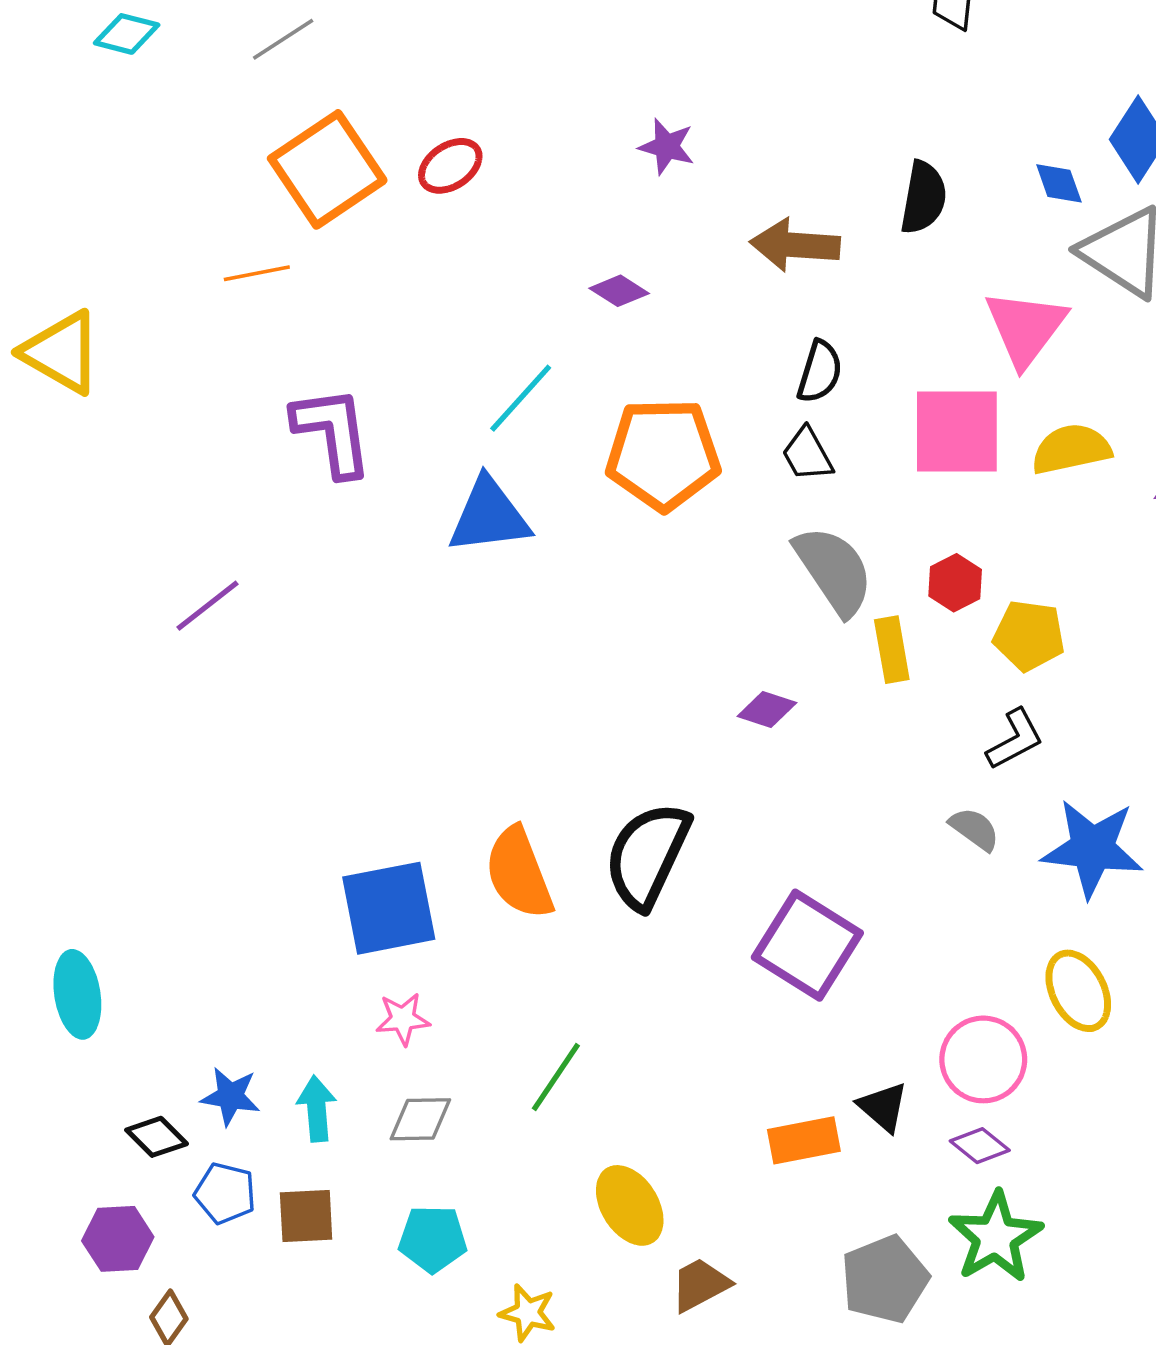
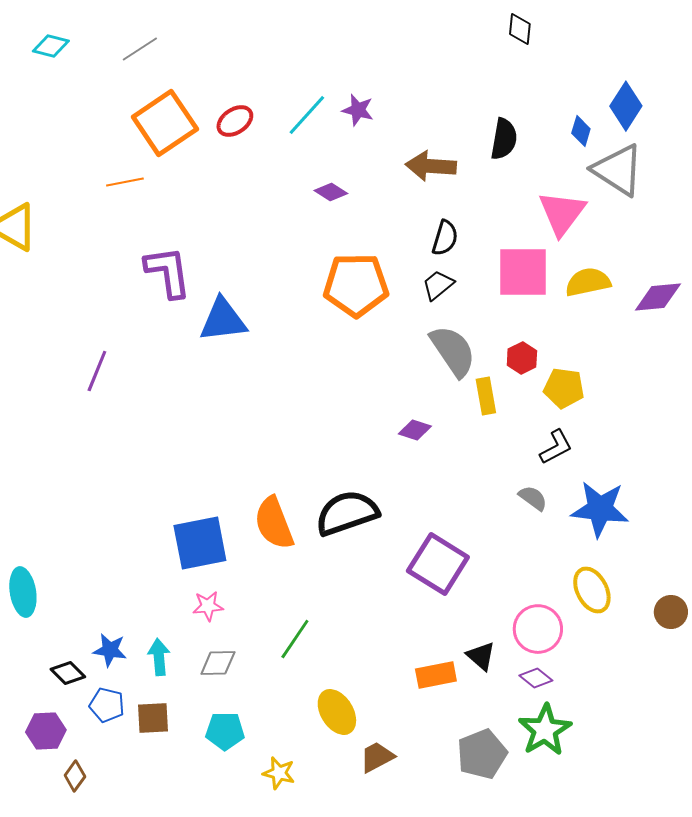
blue diamond: (1059, 183) -> (581, 131), turned 36
cyan line: (521, 398) -> (307, 115), moved
black trapezoid: (807, 454) -> (438, 285), turned 80
blue triangle: (489, 516) -> (223, 320), moved
purple line: (208, 606) -> (97, 371), turned -30
black semicircle: (647, 855) -> (347, 513), turned 46

